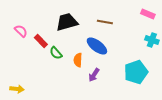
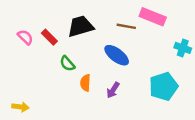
pink rectangle: (148, 14) -> (153, 17), moved, size x1.5
red rectangle: (41, 41) -> (49, 37), moved
orange semicircle: (78, 60) -> (85, 83), moved

